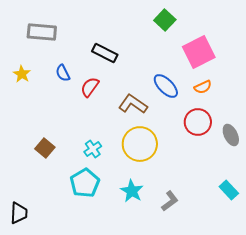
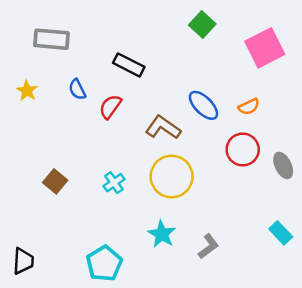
pink square: (199, 52) -> (265, 48), moved
cyan pentagon: (85, 183) -> (104, 264), moved

